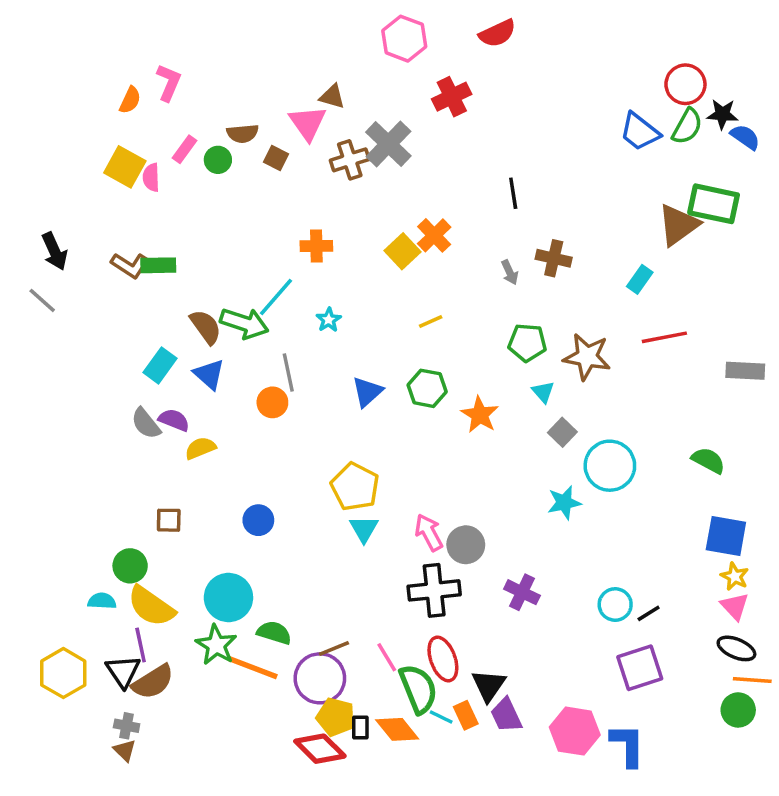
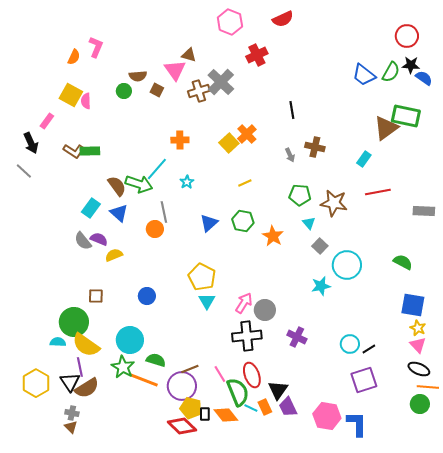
red circle: (685, 84) -> (407, 36), moved
pink rectangle: (185, 149) -> (47, 121), moved
pink arrow: (429, 532) -> (244, 303), turned 60
green circle: (130, 566) -> (74, 322), size x1.5

